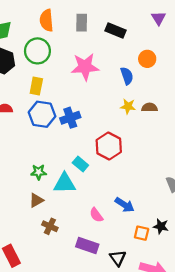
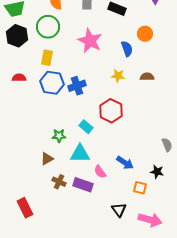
pink star: (85, 67) -> (90, 41), turned 30
yellow star: (128, 106) -> (118, 76), moved
green star: (39, 172) -> (59, 136), moved
cyan triangle: (65, 183) -> (80, 154), moved
black star: (161, 226) -> (157, 172), moved
purple rectangle: (87, 246) -> (83, 185), moved

